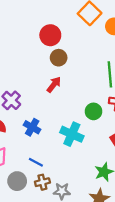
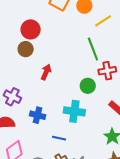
brown circle: (59, 58) -> (26, 49), moved
blue line: (36, 162) -> (59, 138), moved

